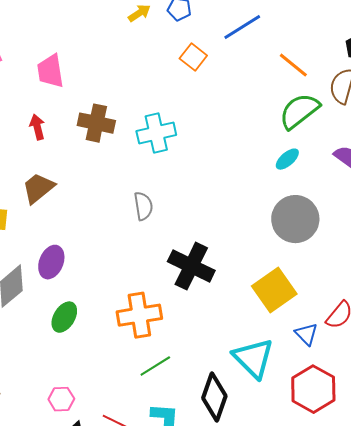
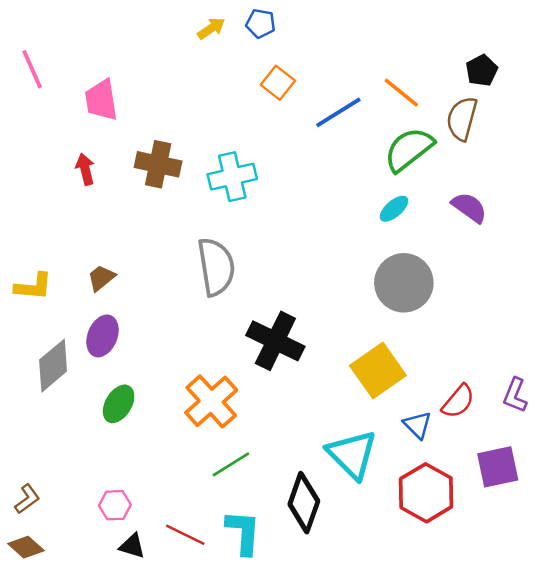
blue line: (242, 27) -> (338, 112), moved
brown trapezoid: (38, 188) -> (101, 278), moved, size x0.7
gray semicircle: (143, 206) -> (216, 267), size x1.6
orange cross: (139, 315) -> (211, 401), turned -33

